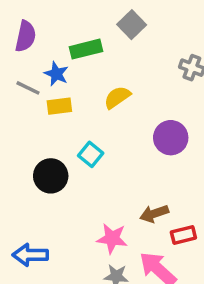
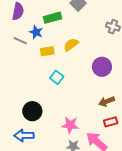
yellow rectangle: (59, 106) -> (47, 51), moved
black circle: (51, 176) -> (32, 111), moved
brown arrow: (154, 214) -> (107, 101), moved

